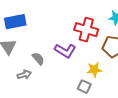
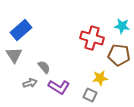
blue rectangle: (15, 22) -> (21, 30), turned -30
purple L-shape: (65, 51) -> (59, 87), moved

